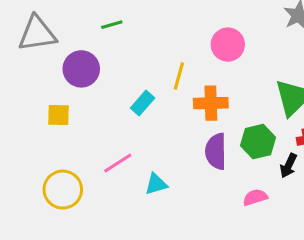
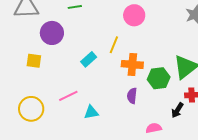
pink circle: (228, 45) -> (134, 15), moved
green hexagon: (258, 142) -> (159, 78), moved
purple semicircle: (216, 151) -> (132, 96), size x0.7

